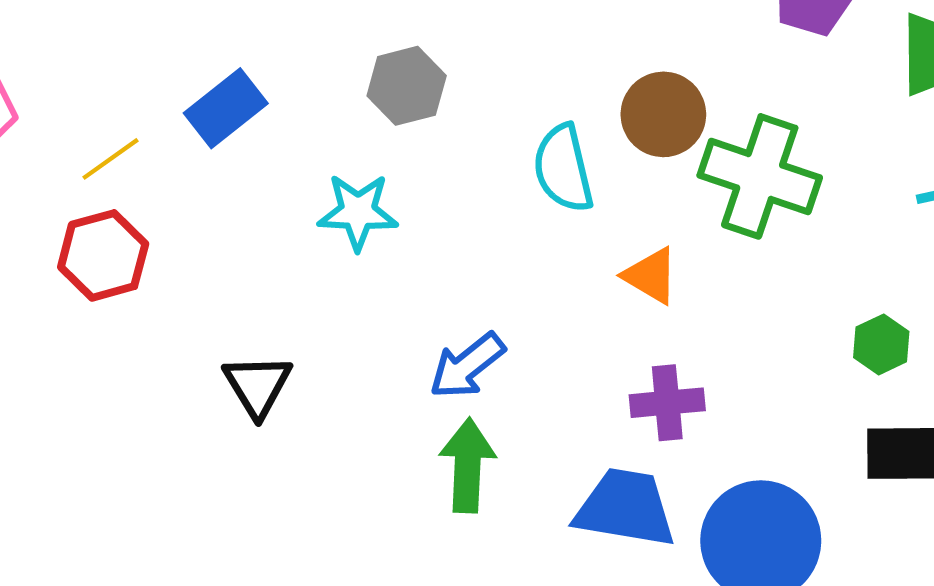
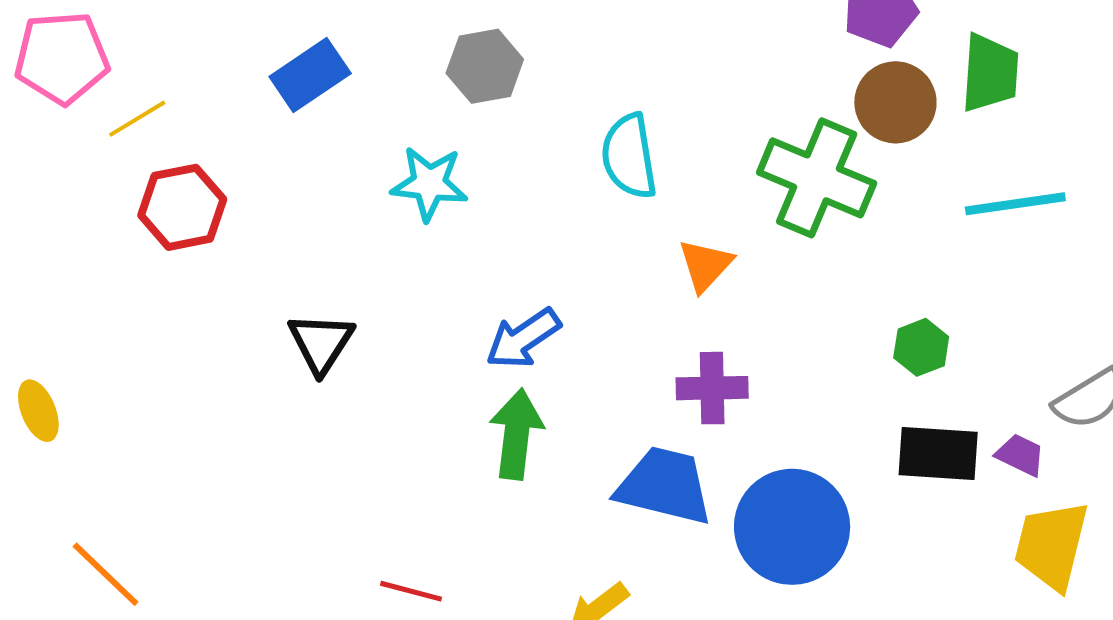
brown circle: (663, 114) -> (895, 102), moved
yellow line: (111, 159) -> (137, 119), moved
orange triangle: (651, 276) -> (705, 265), turned 38

